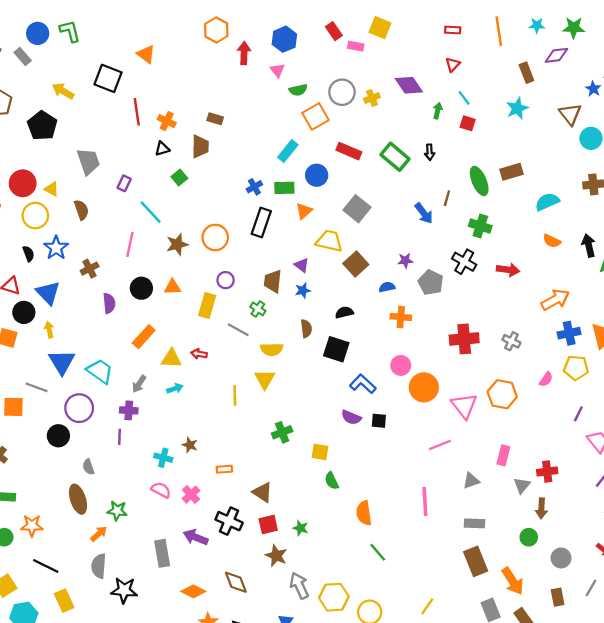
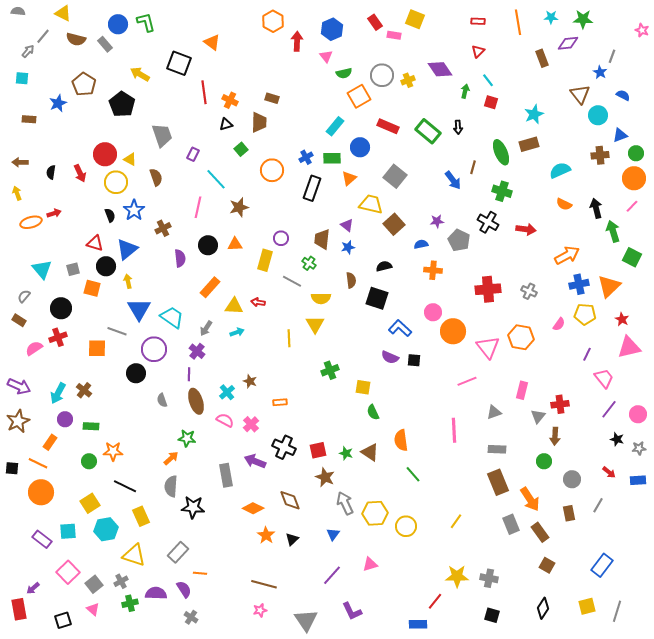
cyan star: (517, 108) -> (534, 114), moved
orange circle: (215, 237) -> (272, 170), moved
blue triangle: (48, 293) -> (127, 249), turned 35
purple cross: (129, 410) -> (197, 351), turned 35
cyan cross: (163, 458) -> (227, 392), turned 35
brown triangle: (262, 492) -> (370, 452), moved
brown ellipse: (78, 499) -> (196, 401), moved

